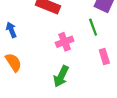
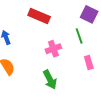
green arrow: (61, 76) -> (50, 80), turned -54

